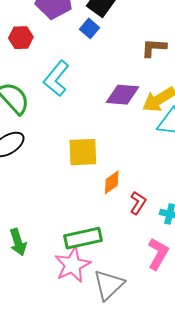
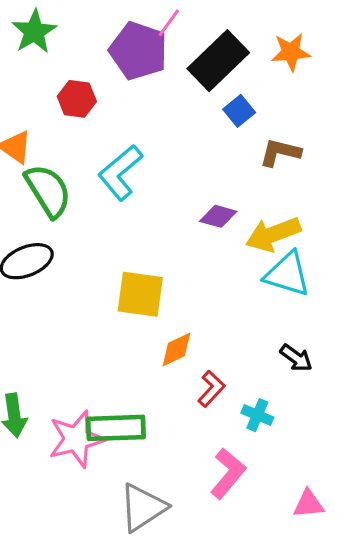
blue square: (90, 28) -> (239, 111), moved
purple diamond: (122, 95) -> (218, 216), size x0.7
pink star: (72, 265) -> (76, 439), moved

